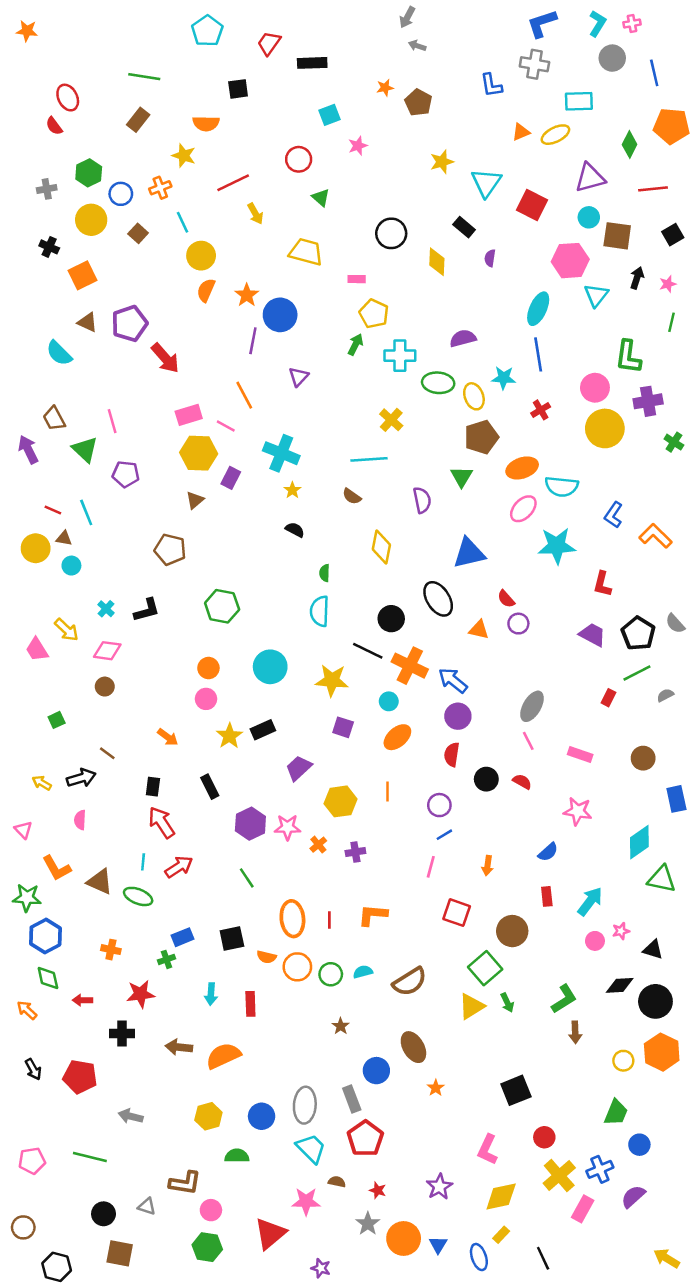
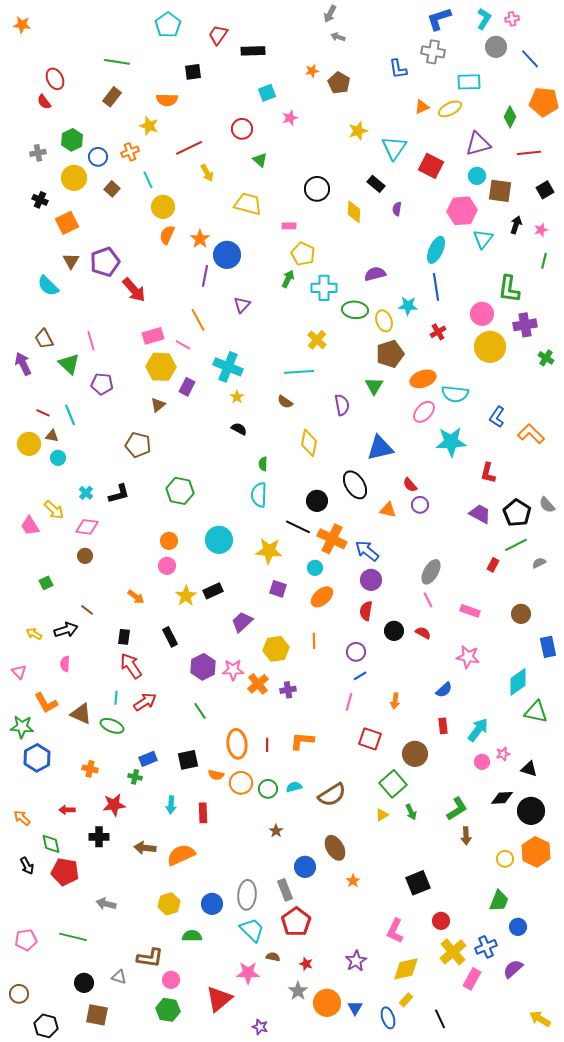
blue line: (654, 73) -> (530, 59), turned -30
brown triangle: (87, 322) -> (71, 261), turned 36
orange cross: (318, 845) -> (258, 684), size x1.5
green cross: (166, 959) -> (135, 777), turned 32
green diamond: (48, 978) -> (51, 844), moved
yellow triangle: (471, 1006) -> (382, 815), size x0.6

